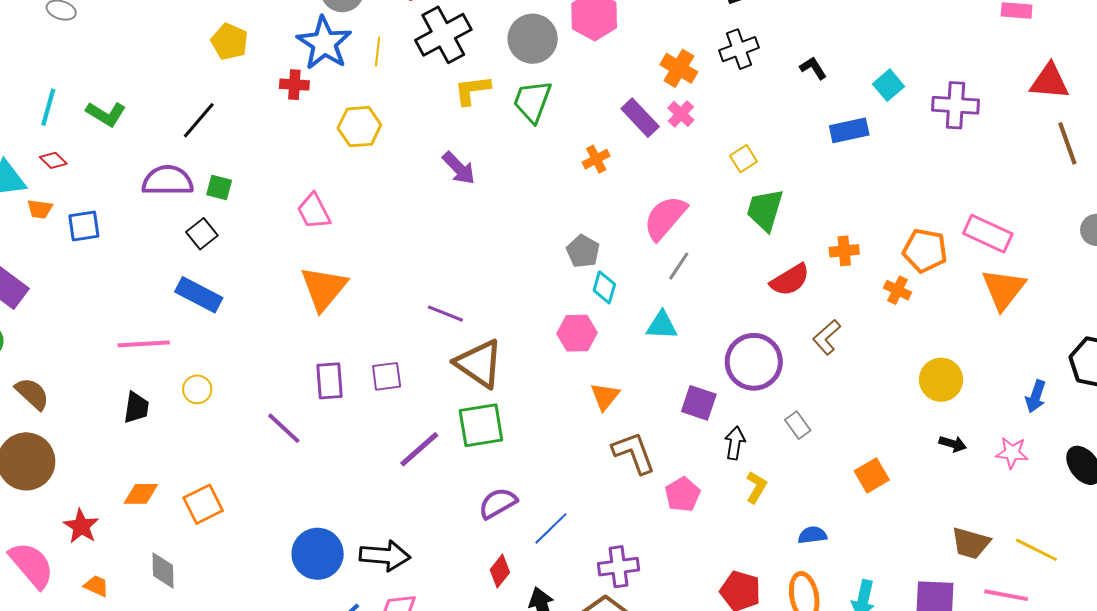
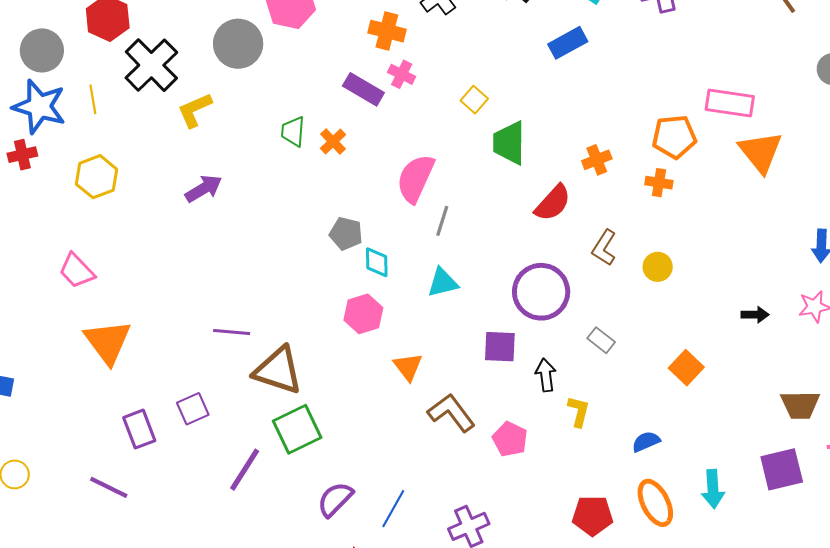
green trapezoid: (532, 101) -> (293, 131), moved, size x0.7
purple arrow: (459, 168) -> (204, 189), turned -60
yellow circle: (941, 380) -> (658, 267), moved, size x0.7

